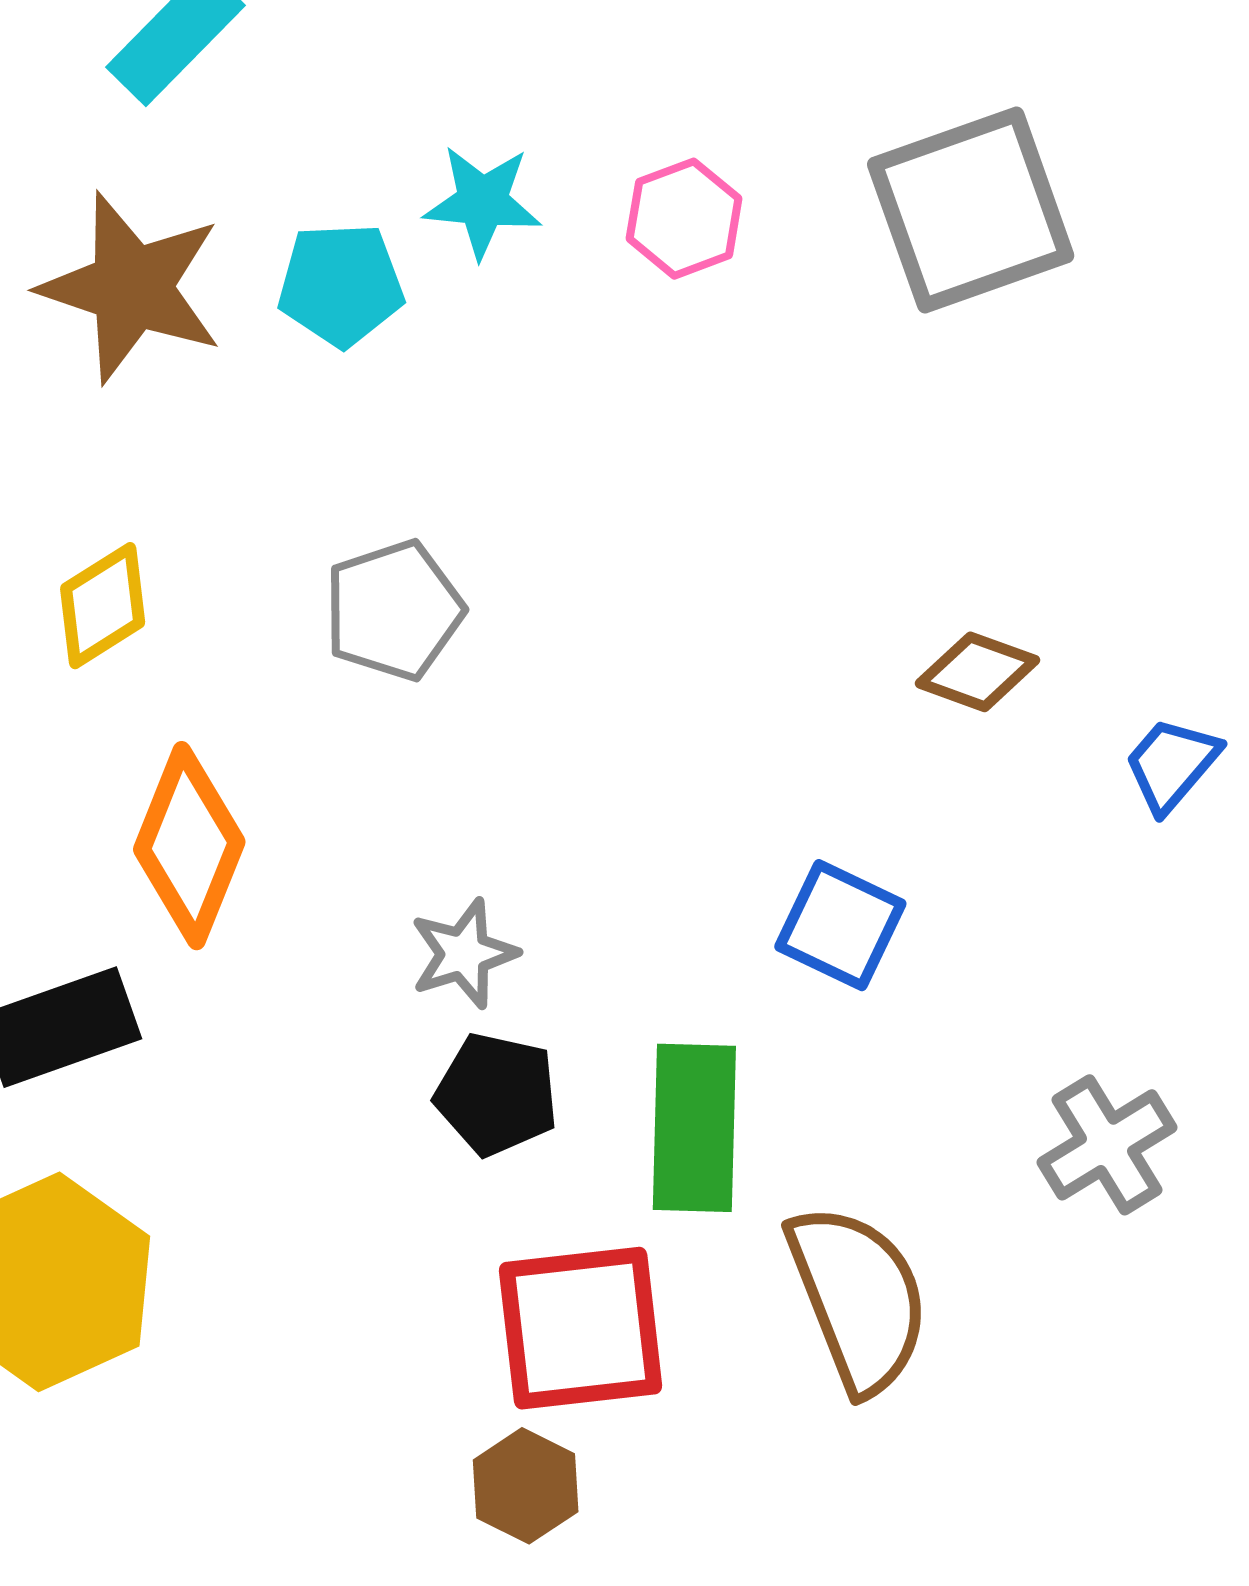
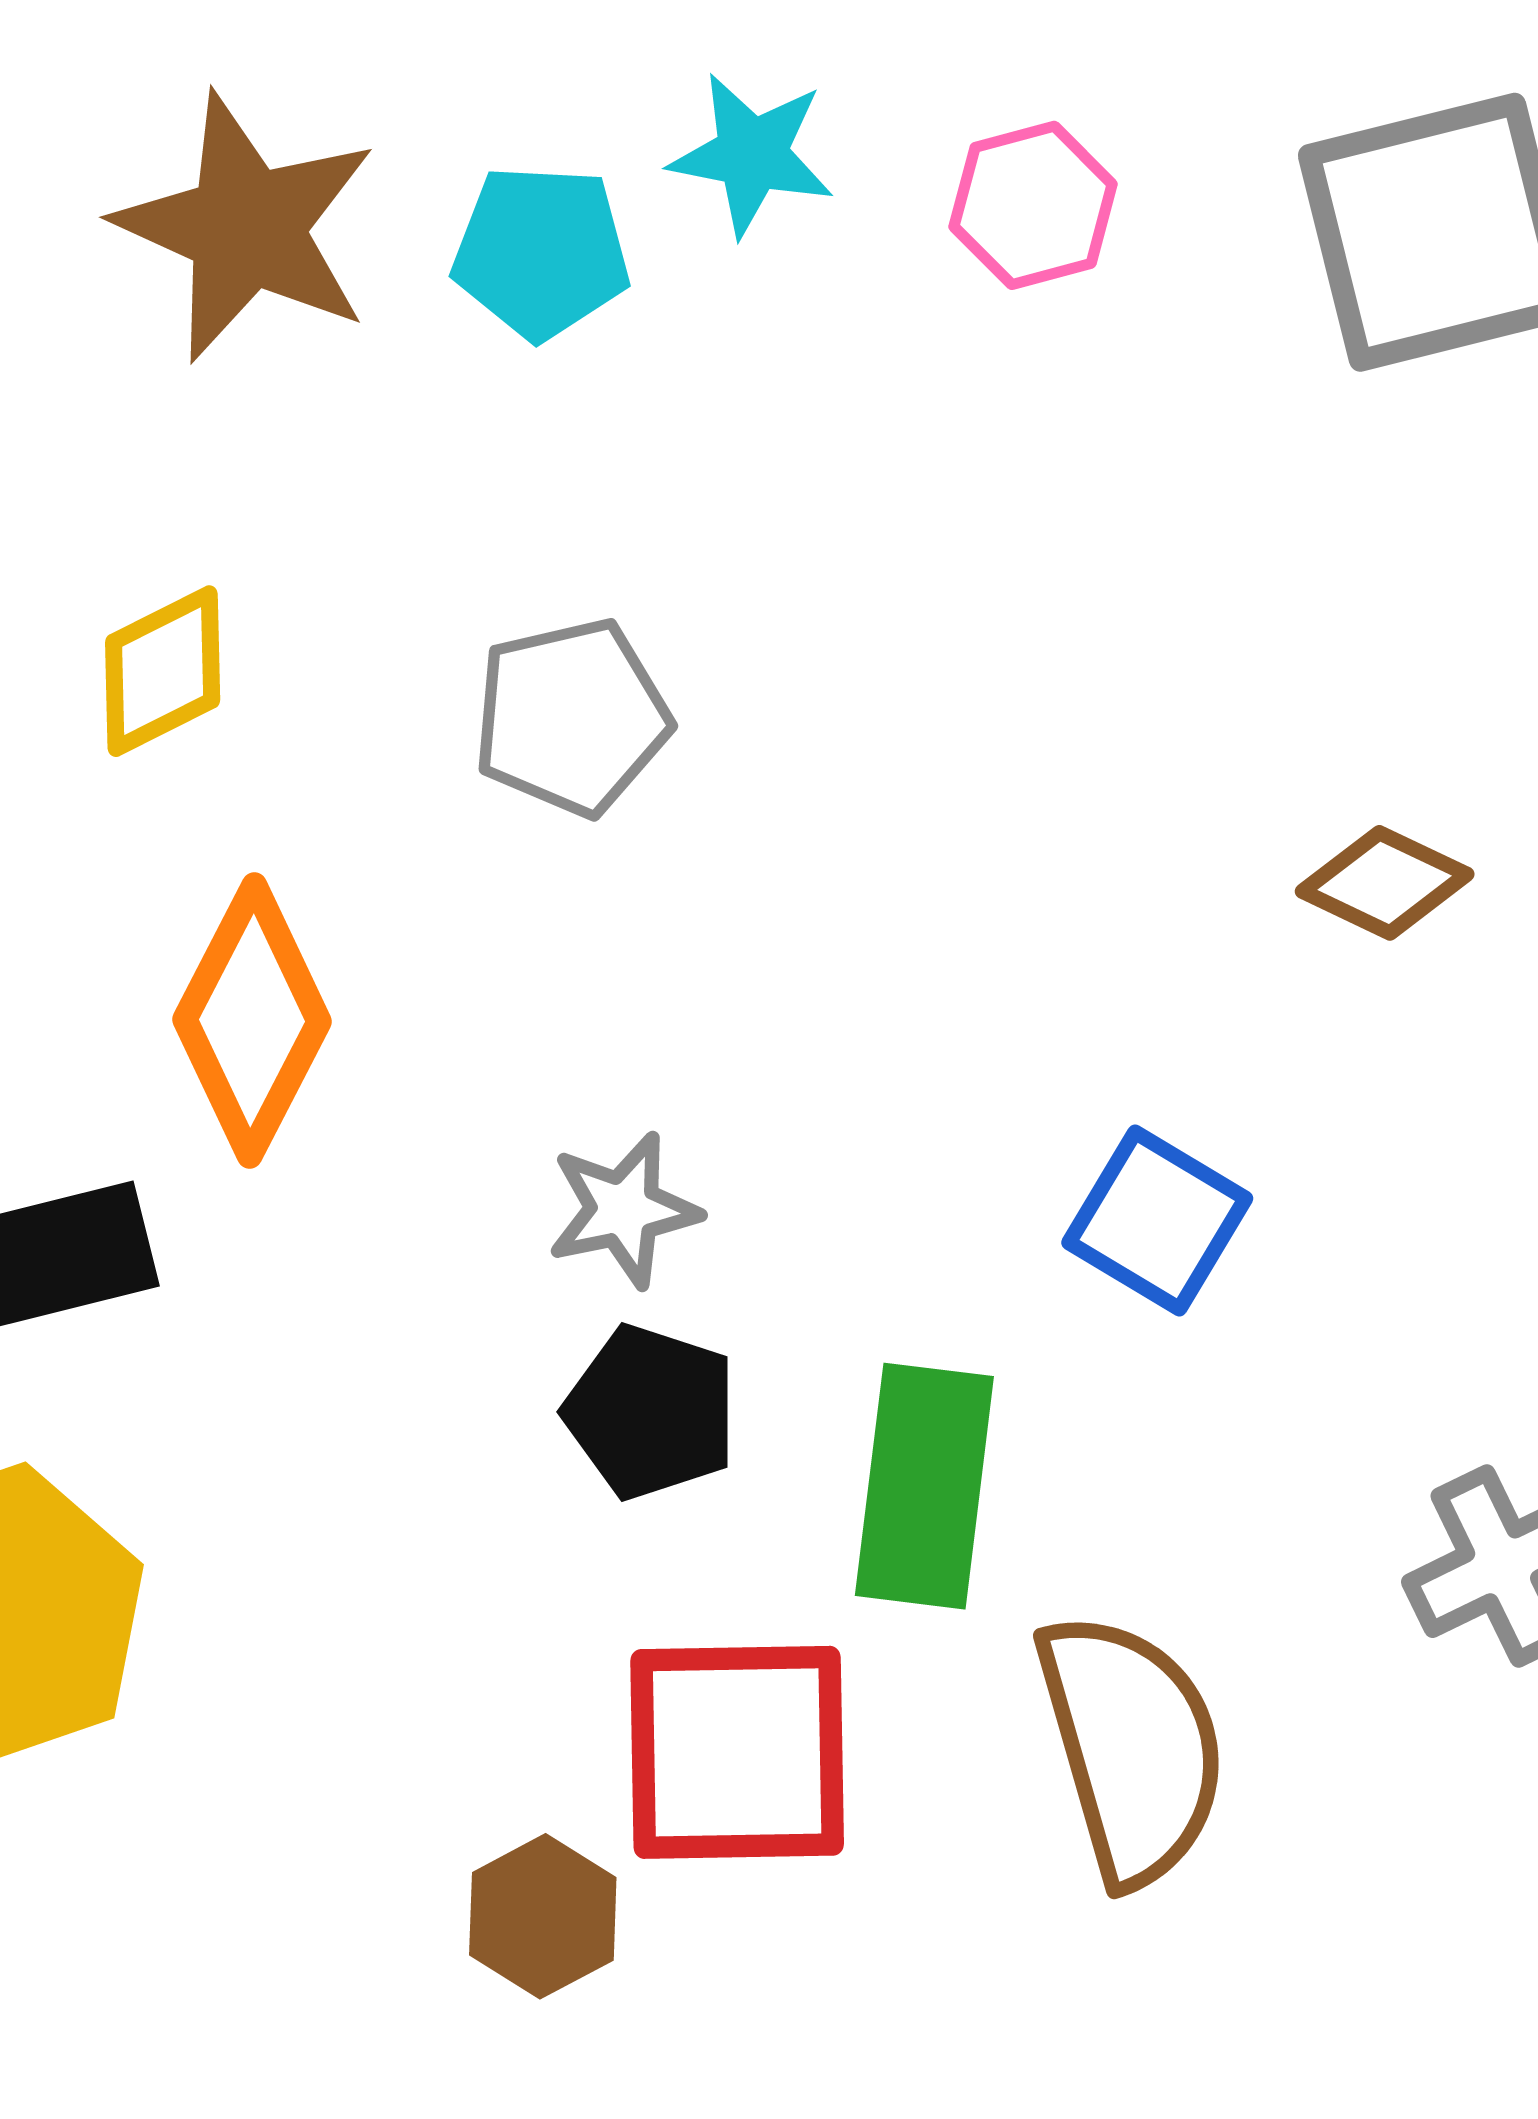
brown hexagon: (526, 1486) -> (543, 1916), moved

